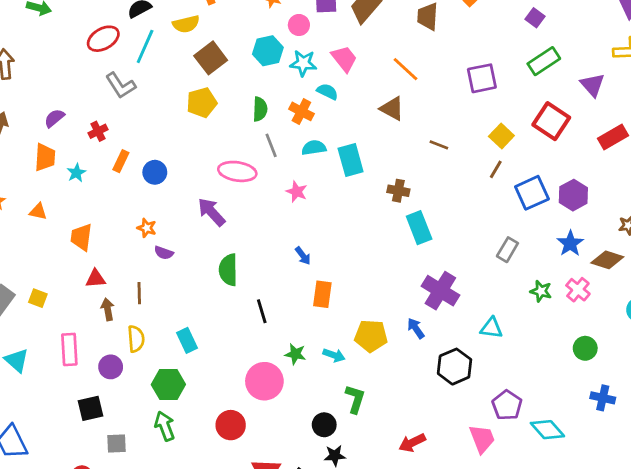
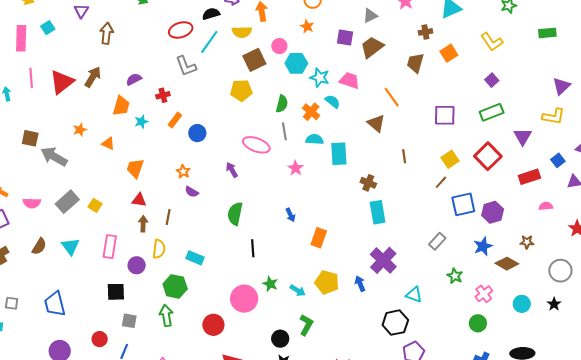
pink circle: (299, 25) -> (279, 46), moved
pink trapezoid: (344, 59) -> (349, 80), turned -45
brown line: (439, 145) -> (404, 156), turned 48
purple arrow: (212, 212) -> (232, 170), size x0.7
pink cross: (578, 290) -> (484, 294), moved
orange rectangle: (322, 294) -> (319, 238), moved
cyan rectangle: (187, 340) -> (195, 258), turned -54
black hexagon: (455, 367) -> (395, 323), moved

